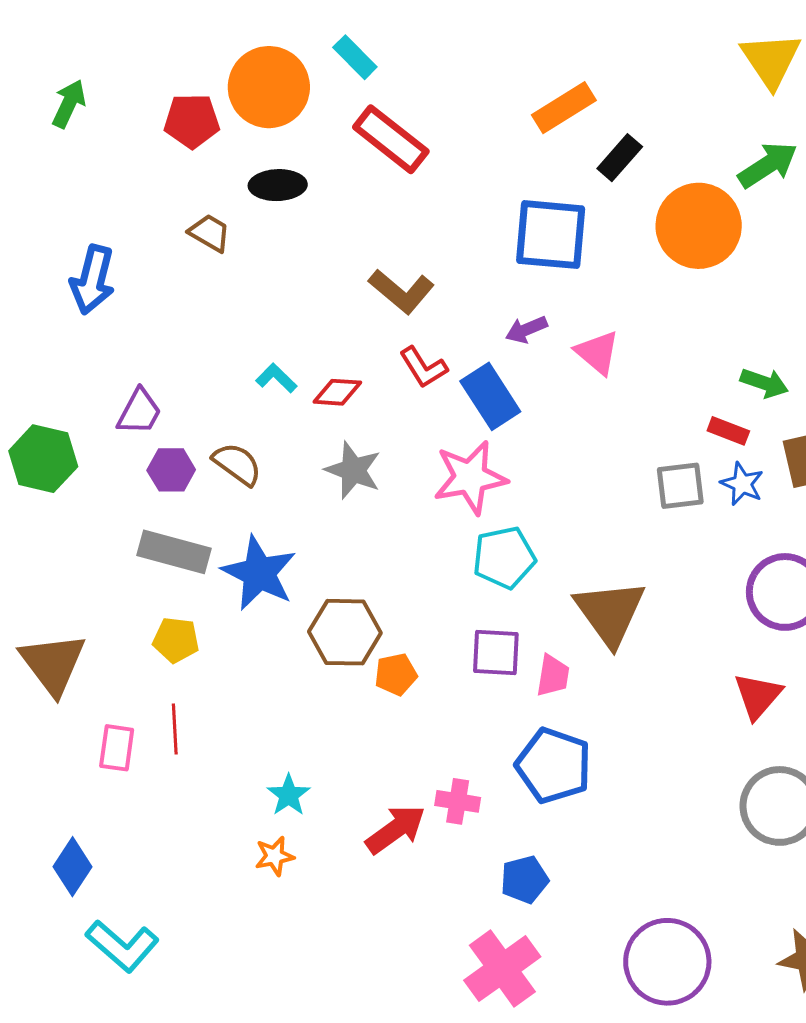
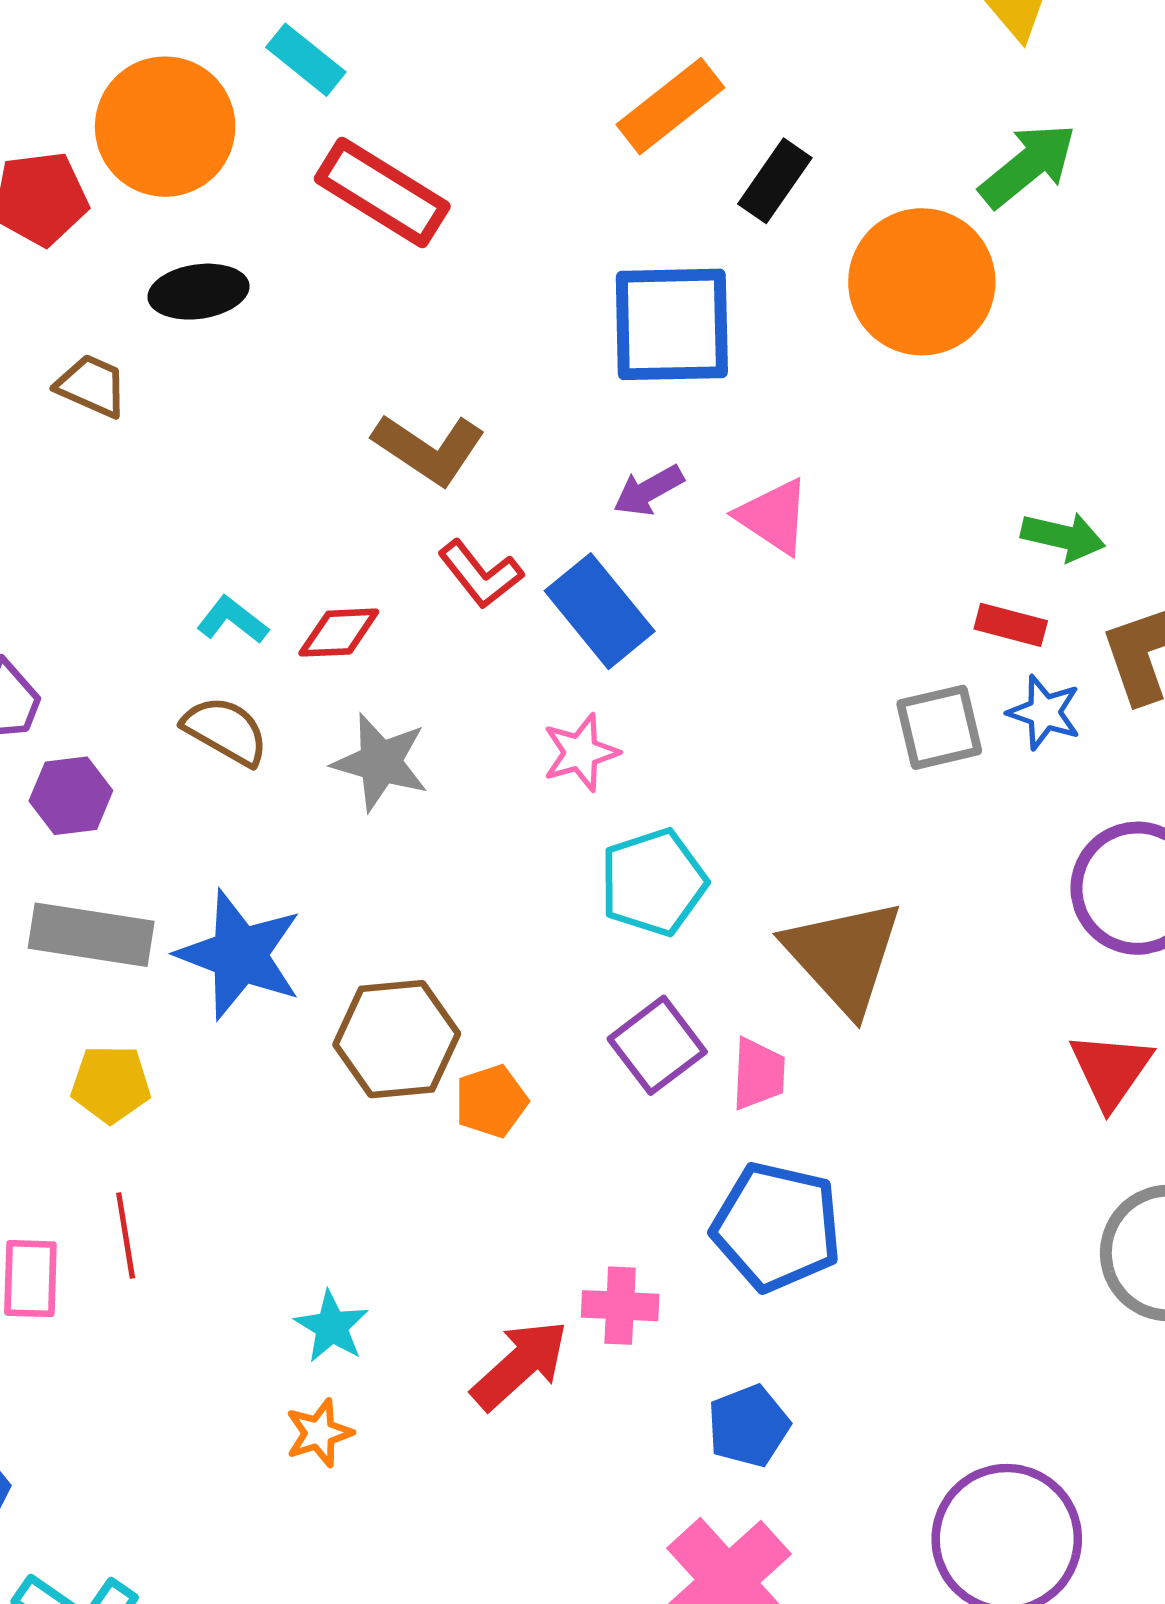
brown semicircle: (237, 464) -> (226, 731), moved
pink star: (470, 477) -> (581, 752), size x0.6
purple square: (496, 652) -> (657, 1045), turned -34

